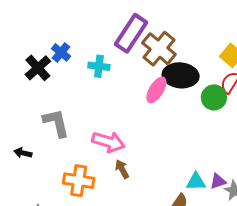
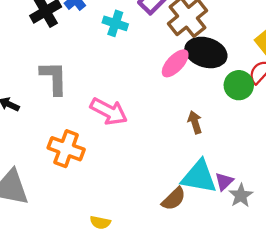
brown arrow: (122, 169) -> (195, 122), moved
purple triangle: (218, 181) -> (224, 181), turned -36
cyan triangle: (196, 182) -> (199, 177), size x1.6

